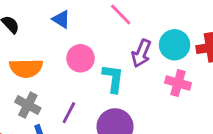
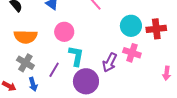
purple arrow: (141, 53) -> (110, 62), moved
cyan L-shape: (113, 78) -> (76, 56), moved

